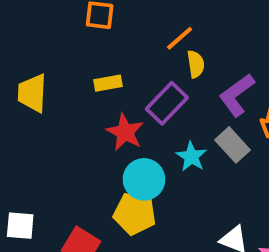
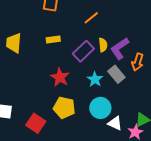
yellow semicircle: (196, 64) -> (103, 45), moved
red star: (125, 132) -> (60, 77), moved
cyan circle: (144, 179) -> (100, 108), moved

